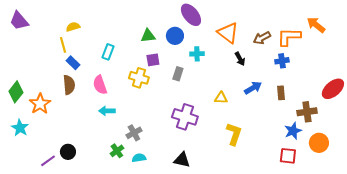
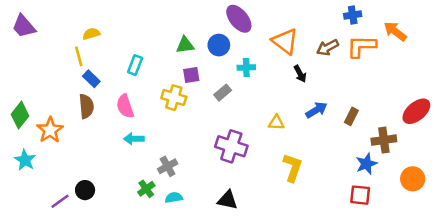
blue cross: (282, 61) -> (353, 15), moved
gray rectangle: (178, 74) -> (223, 93), turned 32
brown rectangle: (281, 93) -> (351, 116), turned 32
orange circle: (319, 143) -> (413, 179), moved

